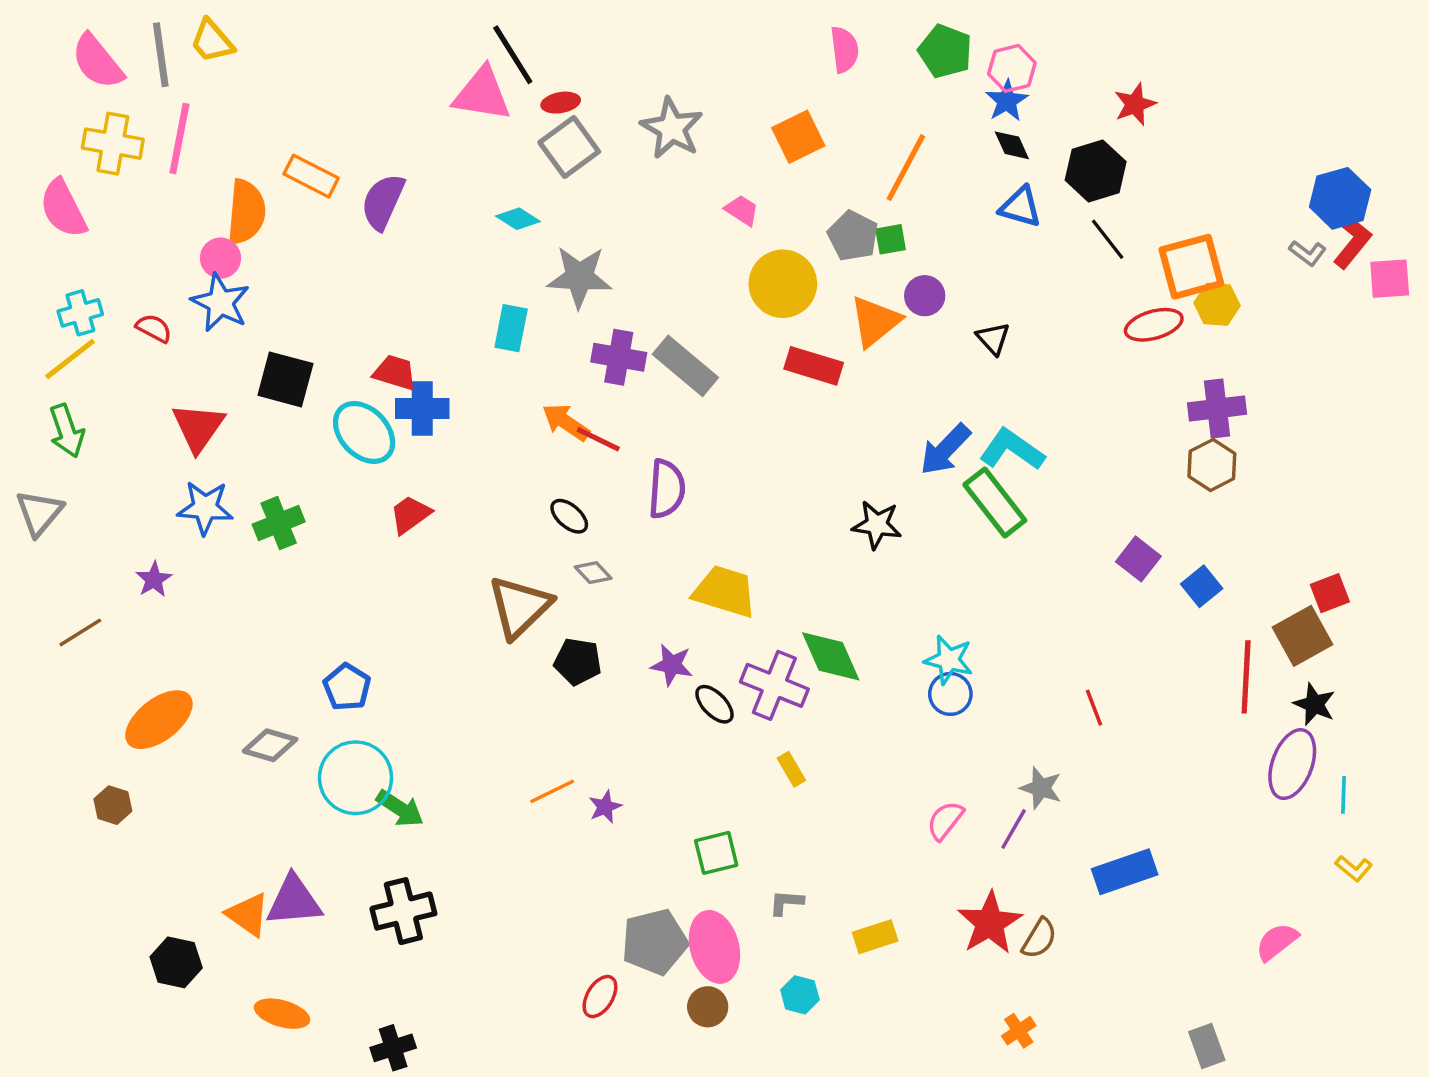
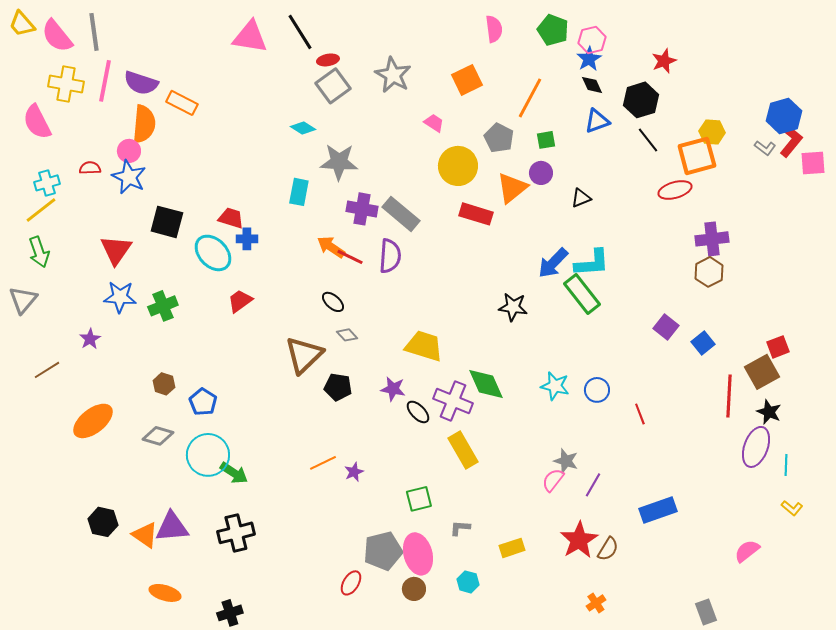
yellow trapezoid: (212, 41) -> (22, 24), moved
pink triangle: (482, 94) -> (250, 37), moved
purple semicircle: (383, 202) -> (141, 83), moved, turned -96
blue triangle: (1020, 207) -> (597, 121), turned -36
green square: (891, 239) -> (546, 140), moved
yellow hexagon: (1217, 304) -> (712, 132), moved
red semicircle: (154, 328) -> (90, 168), moved, turned -30
black triangle: (993, 338) -> (581, 198), turned 50
blue cross: (422, 409) -> (247, 239), size x0.7
cyan L-shape: (1012, 450) -> (592, 263), turned 141
purple semicircle: (667, 489) -> (390, 256), moved
blue circle: (950, 694) -> (597, 390), moved
yellow rectangle: (791, 769) -> (463, 450), size x1.8
gray star: (1041, 788) -> (566, 461), moved
brown hexagon: (113, 805) -> (164, 384), moved
black hexagon: (176, 962) -> (103, 522), moved

